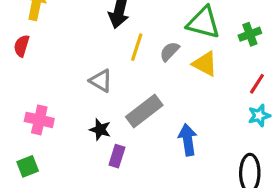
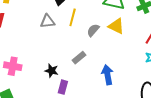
gray semicircle: (170, 51) -> (93, 30), moved
gray triangle: (101, 81) -> (47, 21), moved, turned -35
gray rectangle: (144, 111) -> (79, 58), size x0.6

